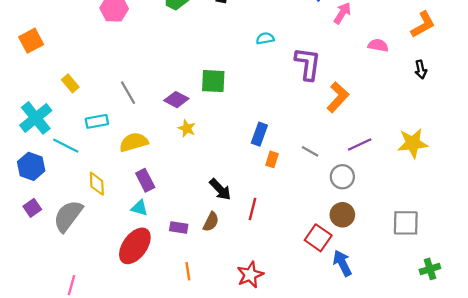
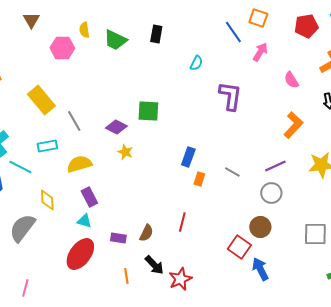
cyan semicircle: (265, 38) -> (196, 63), moved, turned 126
pink semicircle: (378, 45) -> (291, 80), turned -132
yellow rectangle: (70, 83) -> (41, 100), moved, size x1.8
orange L-shape: (338, 97) -> (293, 125), moved
gray circle: (342, 177) -> (271, 193), moved
black arrow: (220, 189) -> (154, 265), moved

